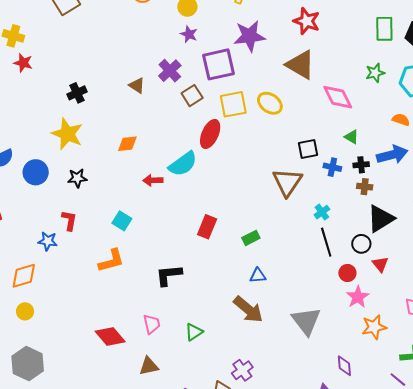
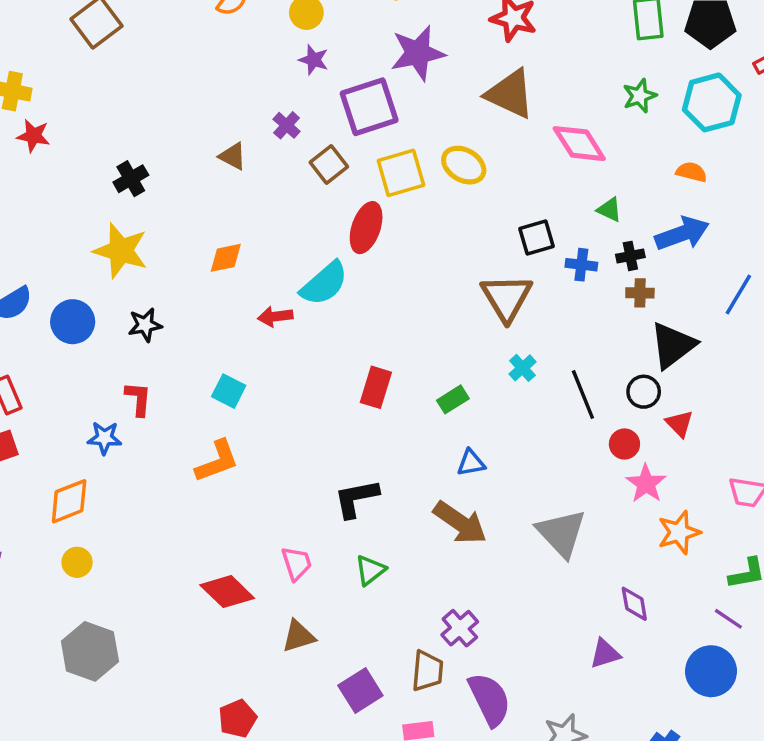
purple cross: (170, 71) -> (287, 125), size x0.7
cyan cross: (322, 212) -> (522, 368), moved
black L-shape: (169, 275) -> (356, 498), moved

